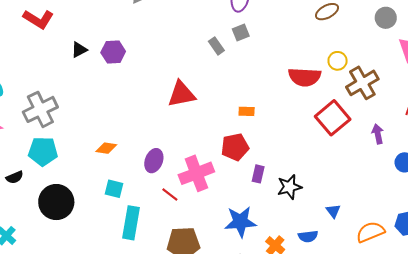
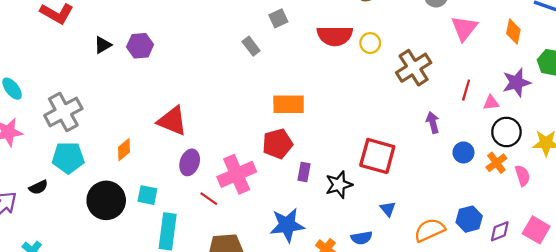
gray rectangle: (216, 46) -> (251, 46), moved
yellow circle: (338, 61) -> (370, 43), moved
red semicircle: (305, 77) -> (335, 36), moved
red triangle: (181, 94) -> (172, 121), moved, turned 36
orange rectangle: (247, 111) -> (289, 104), size x1.8
red square: (333, 118) -> (377, 156), moved, turned -32
orange diamond: (106, 148) -> (124, 150), moved, turned -45
black circle: (56, 202) -> (106, 200), moved

